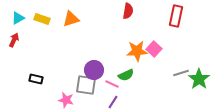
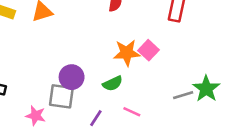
gray line: (181, 73) -> (183, 95), moved
pink line: (112, 84) -> (132, 112), moved

